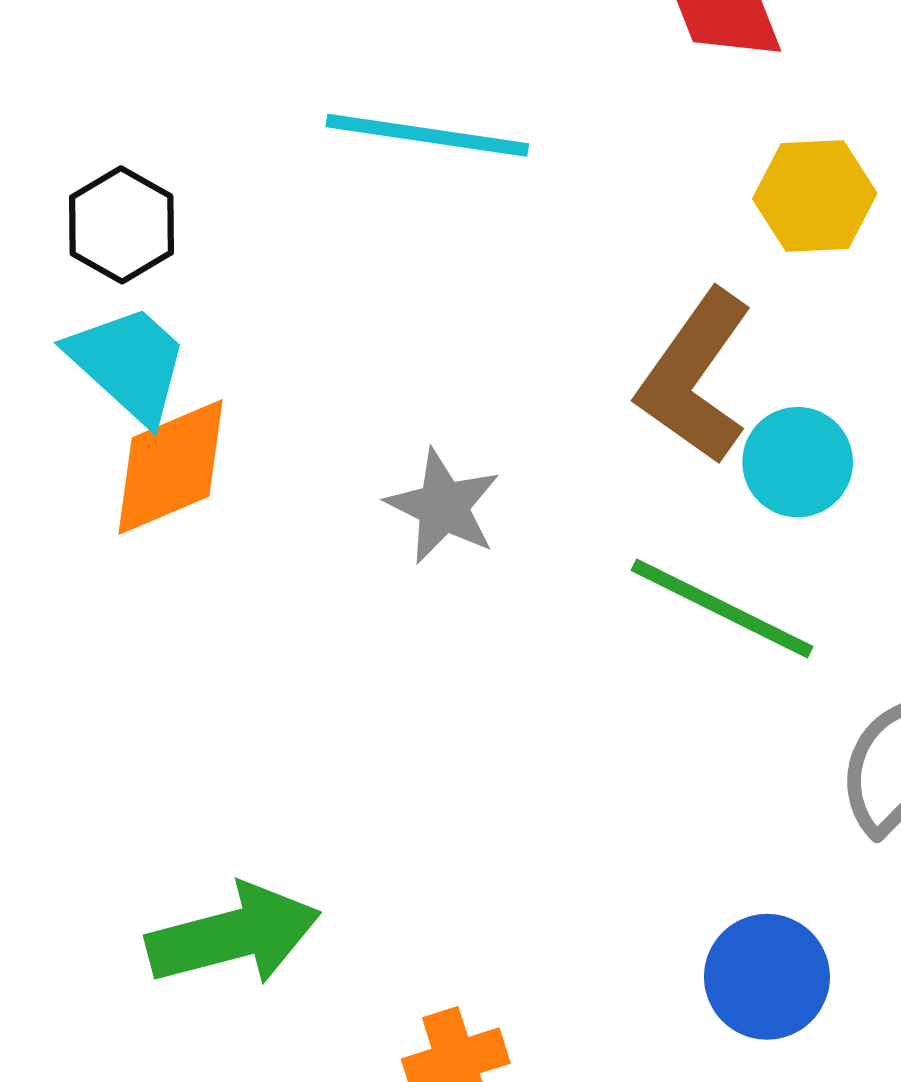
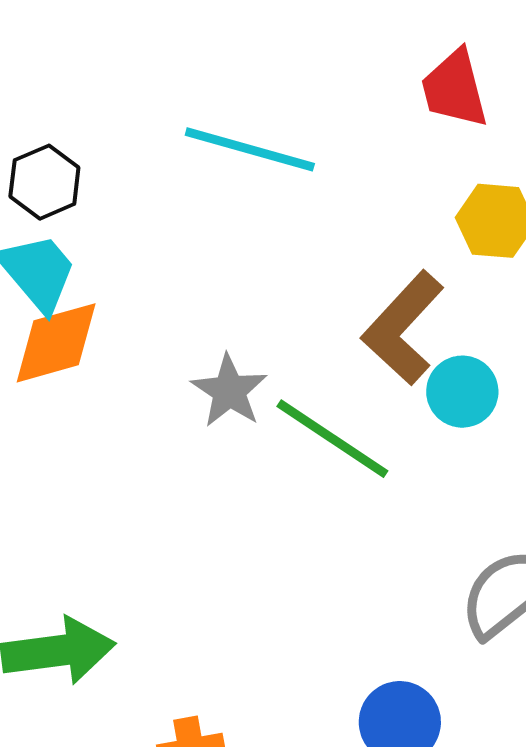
green line: (722, 608) -> (332, 439), moved

